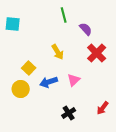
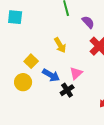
blue arrow: (49, 82) -> (51, 75), turned -132
black cross: (69, 113) -> (67, 90), moved

